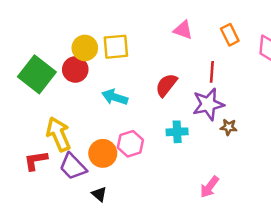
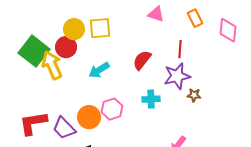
cyan arrow: (115, 97) -> (99, 70), turned -50
yellow arrow: (58, 134) -> (52, 65), moved
red L-shape: (36, 161) -> (33, 123), size x1.4

